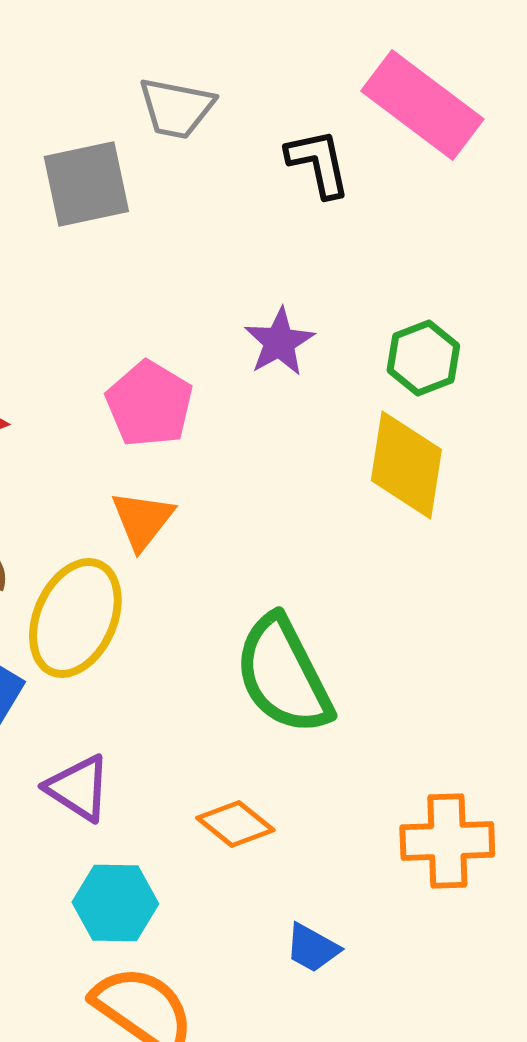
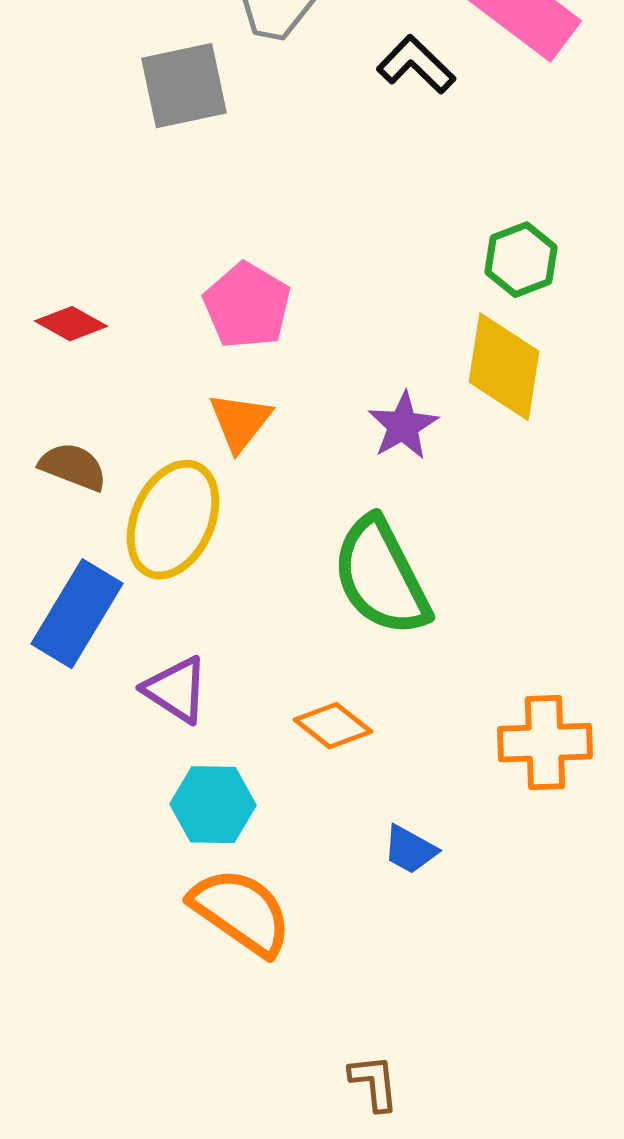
black L-shape: (318, 163) -> (416, 65), turned -34
purple star: (279, 342) -> (403, 426), moved

